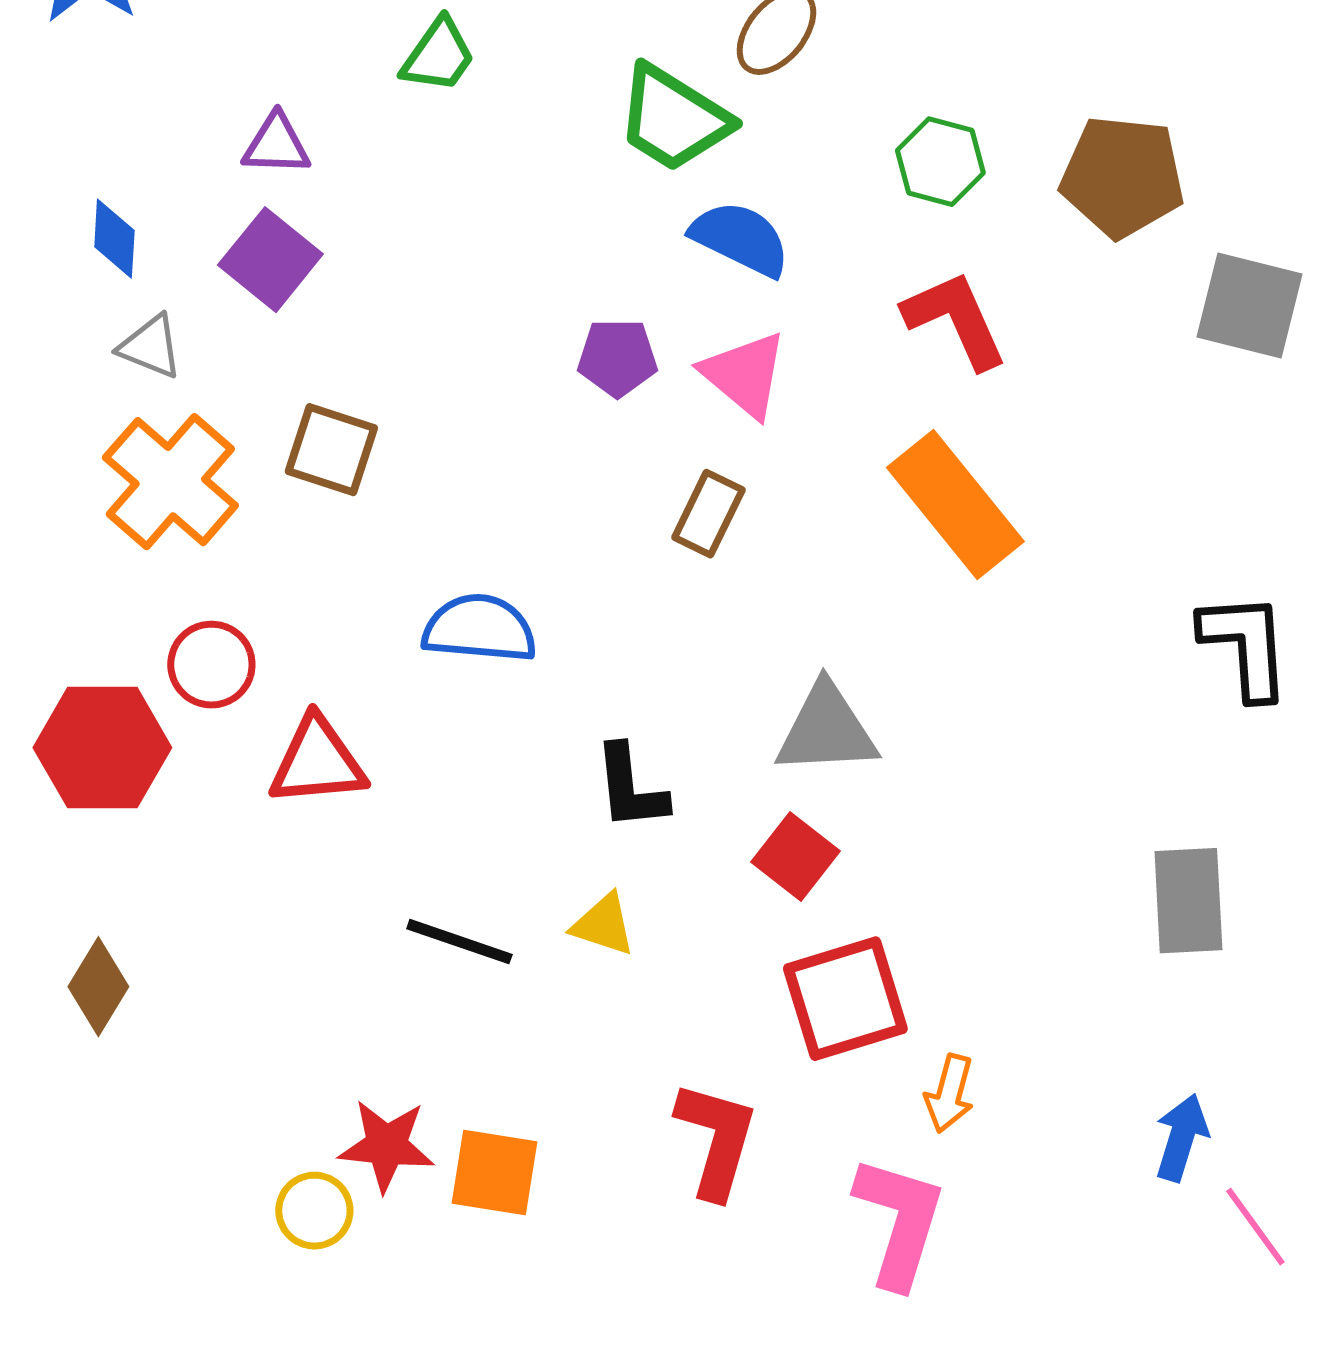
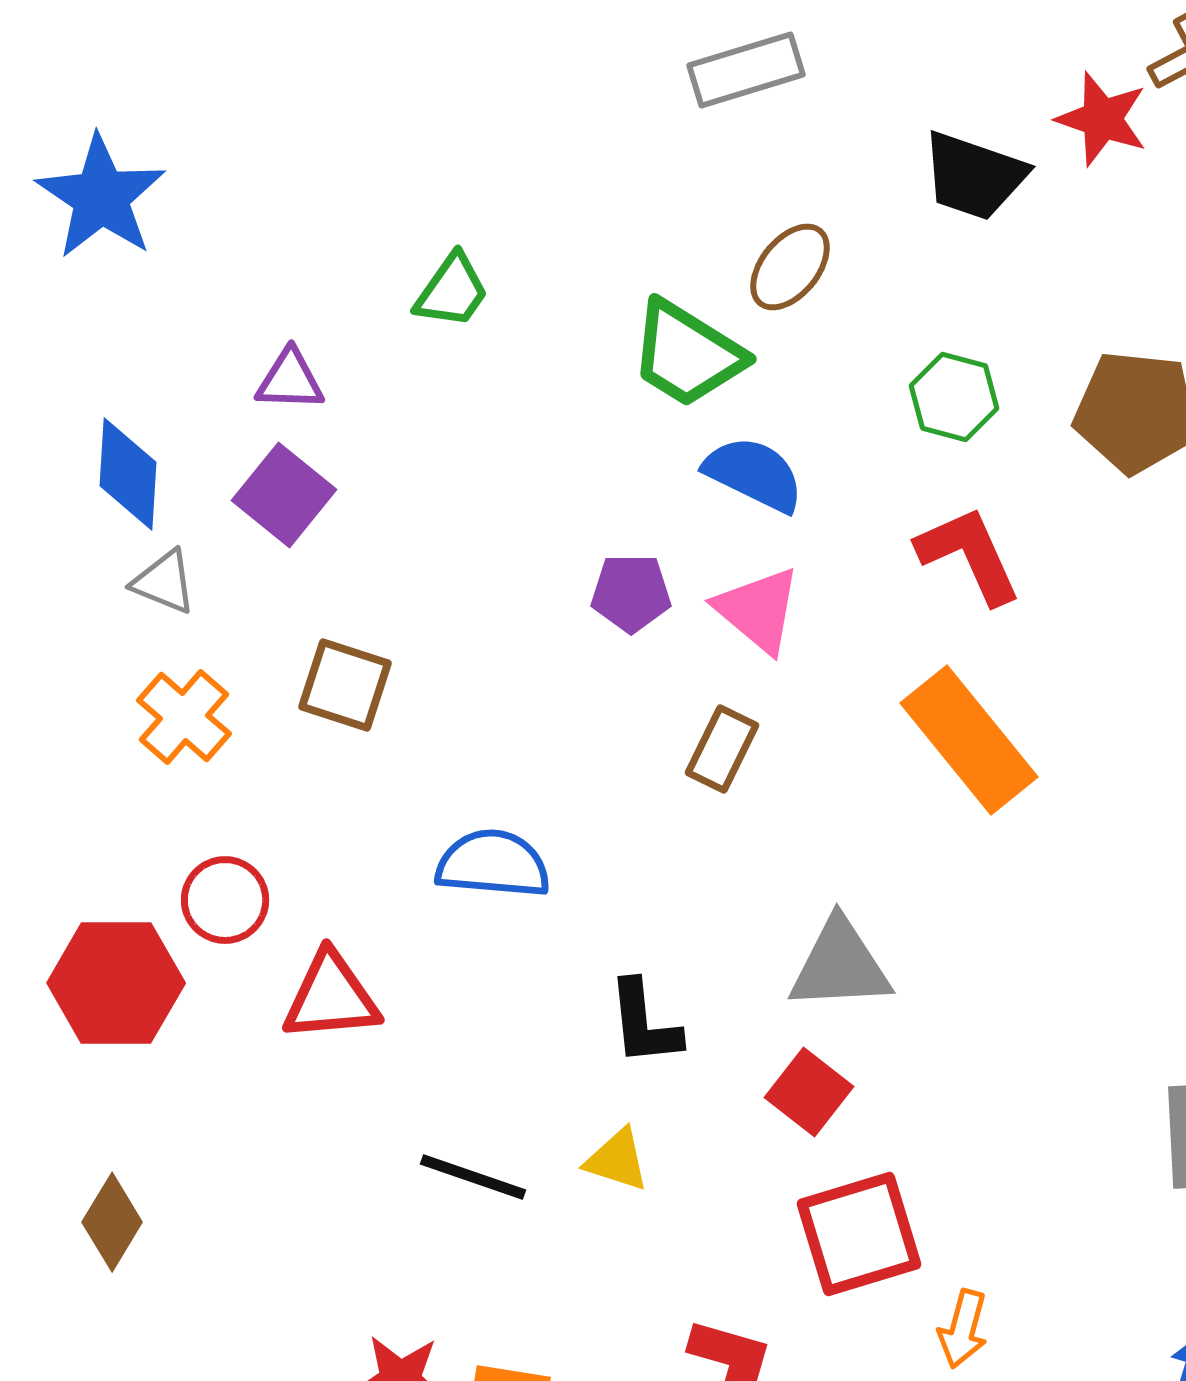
blue diamond: (114, 239) -> (128, 474), size x1.4
orange cross: (170, 482) -> (184, 717), size x0.7

